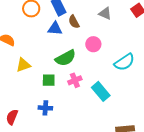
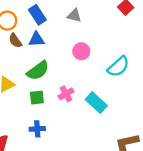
gray triangle: (105, 13) -> (74, 16), moved
brown semicircle: (74, 22) -> (15, 41), moved
green semicircle: (66, 58) -> (38, 71), moved

